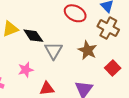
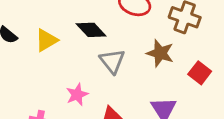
black diamond: (33, 36) -> (91, 30), moved

